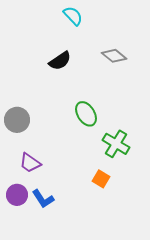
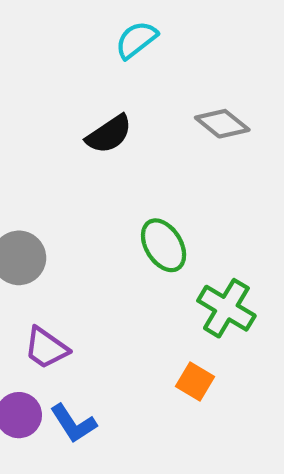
cyan semicircle: (73, 16) -> (136, 40), turned -85

